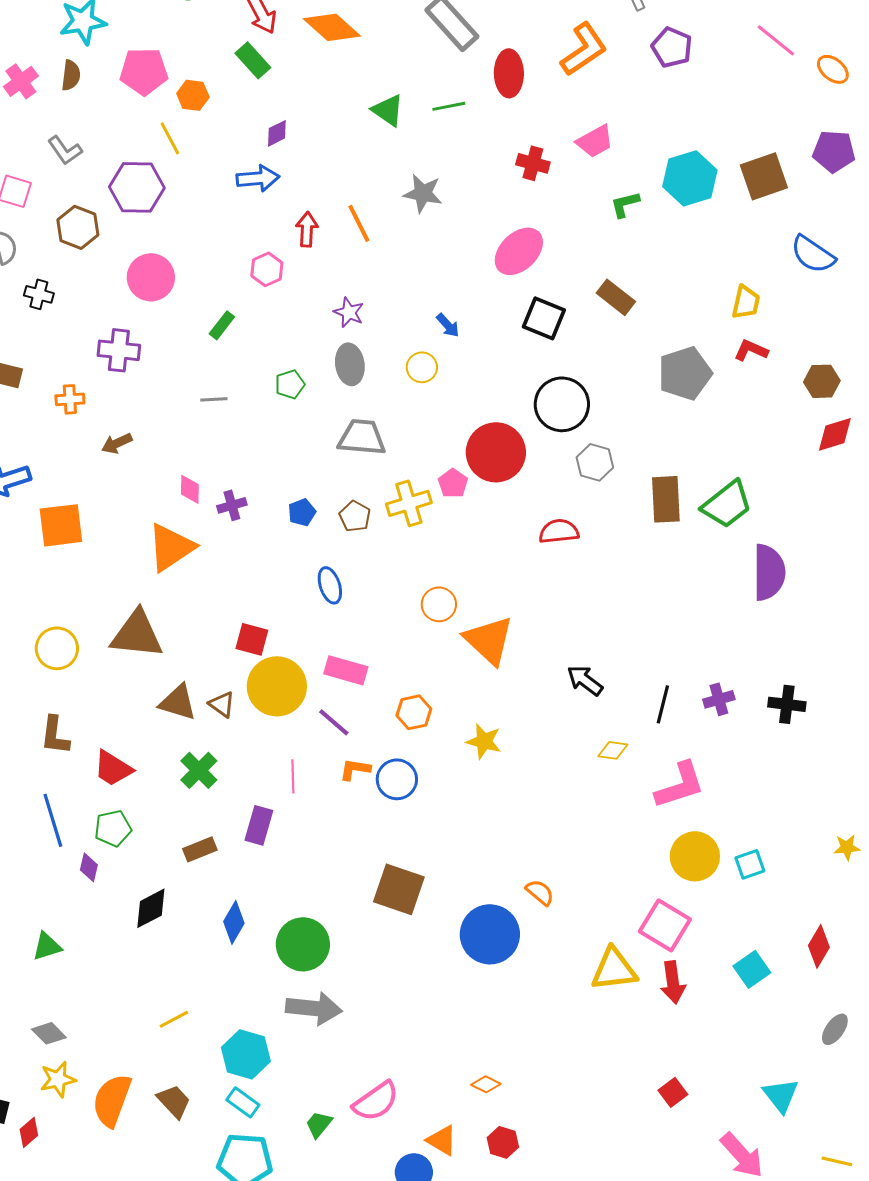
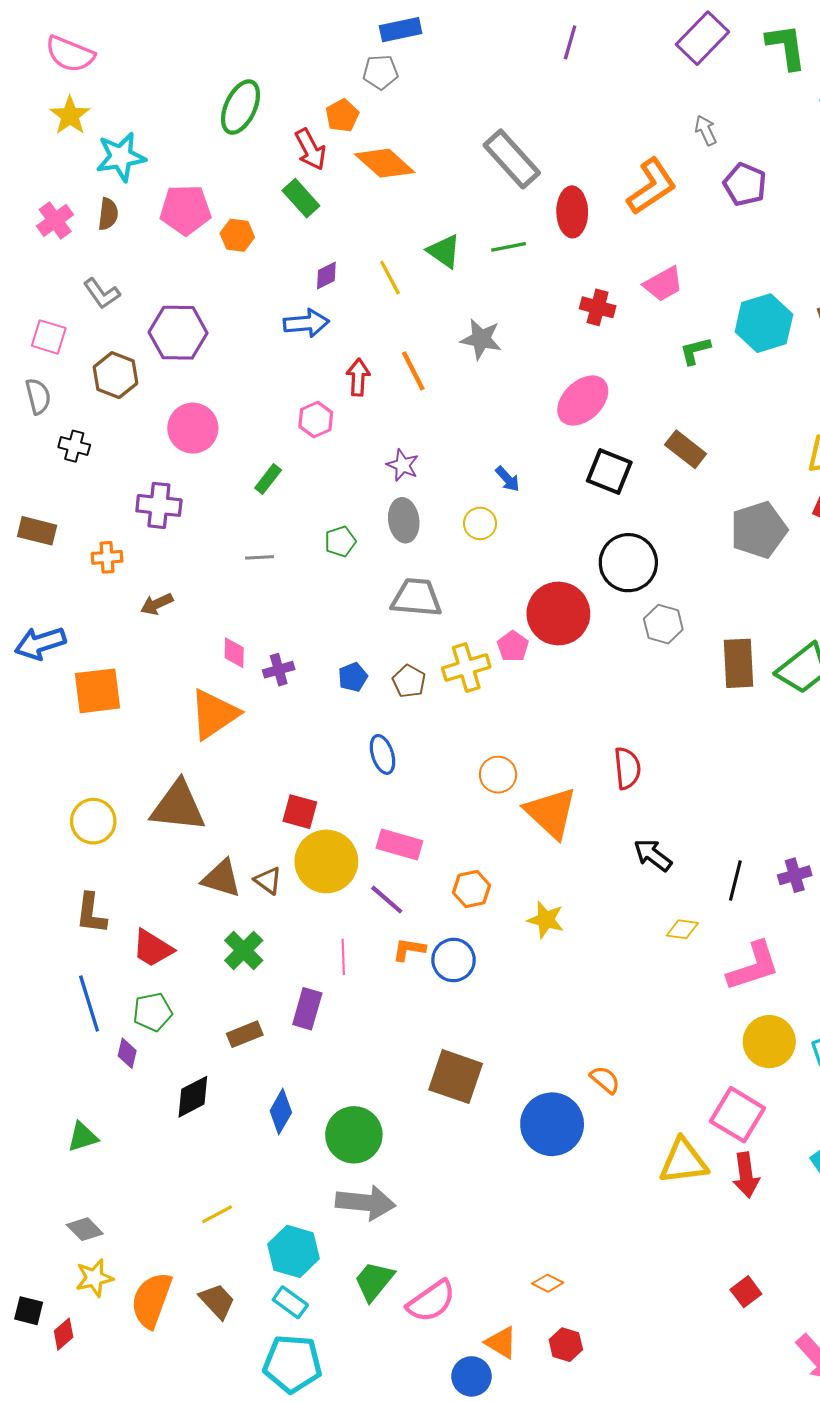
yellow line: (170, 138) -> (390, 278), moved
red semicircle: (559, 531) -> (627, 768), moved, turned 90
green trapezoid: (319, 1124) -> (374, 1281), moved, size x1.4

